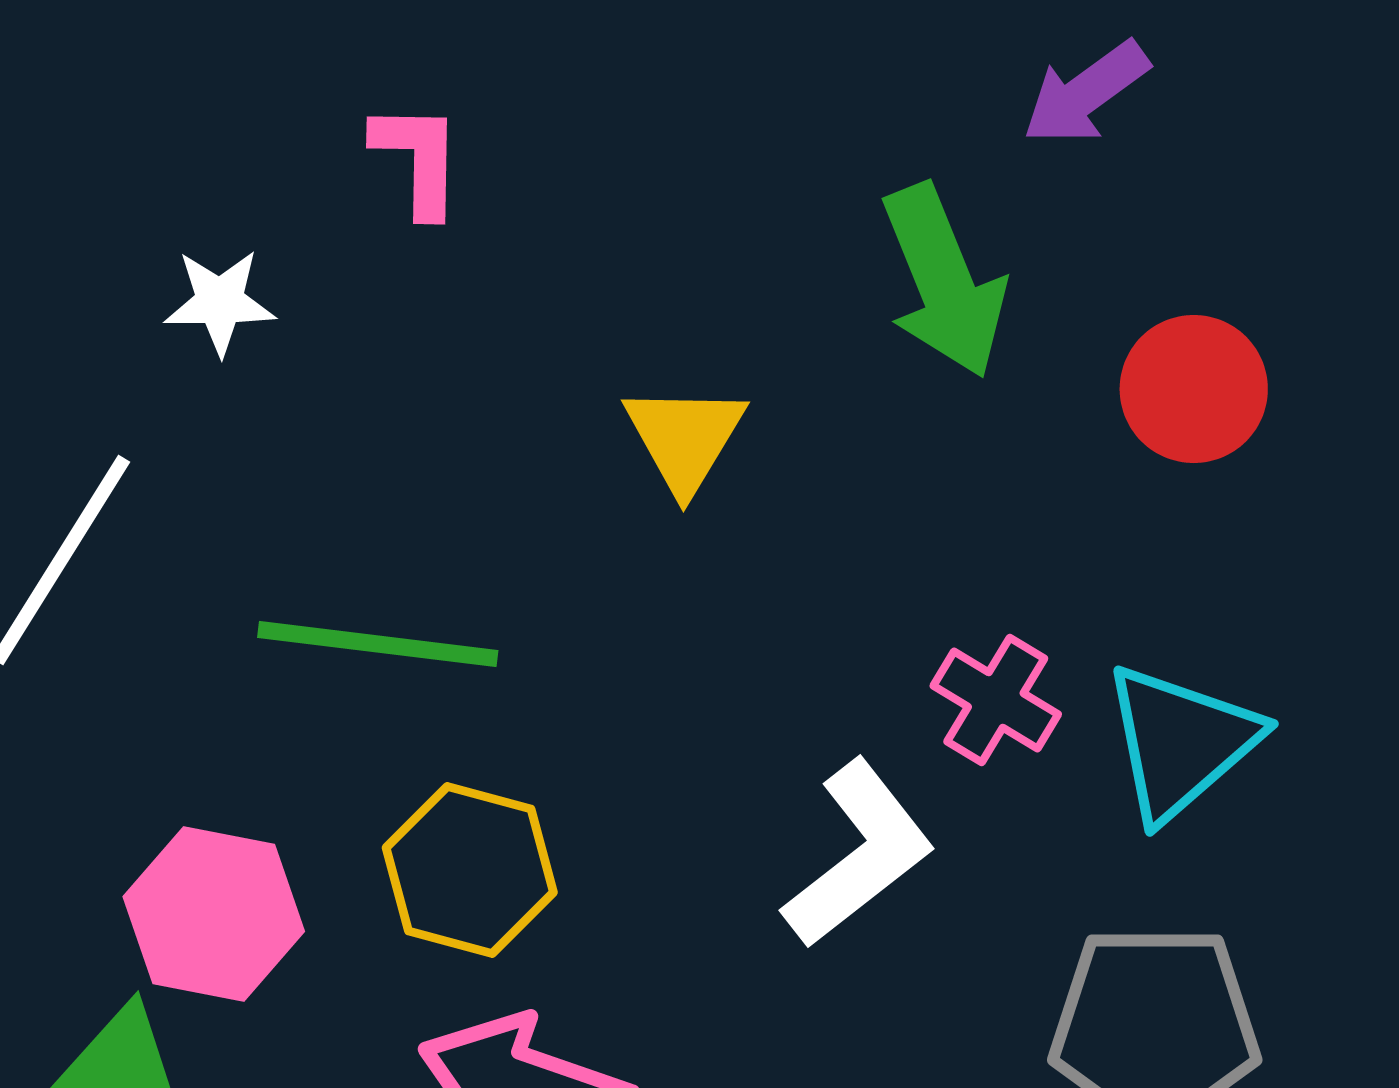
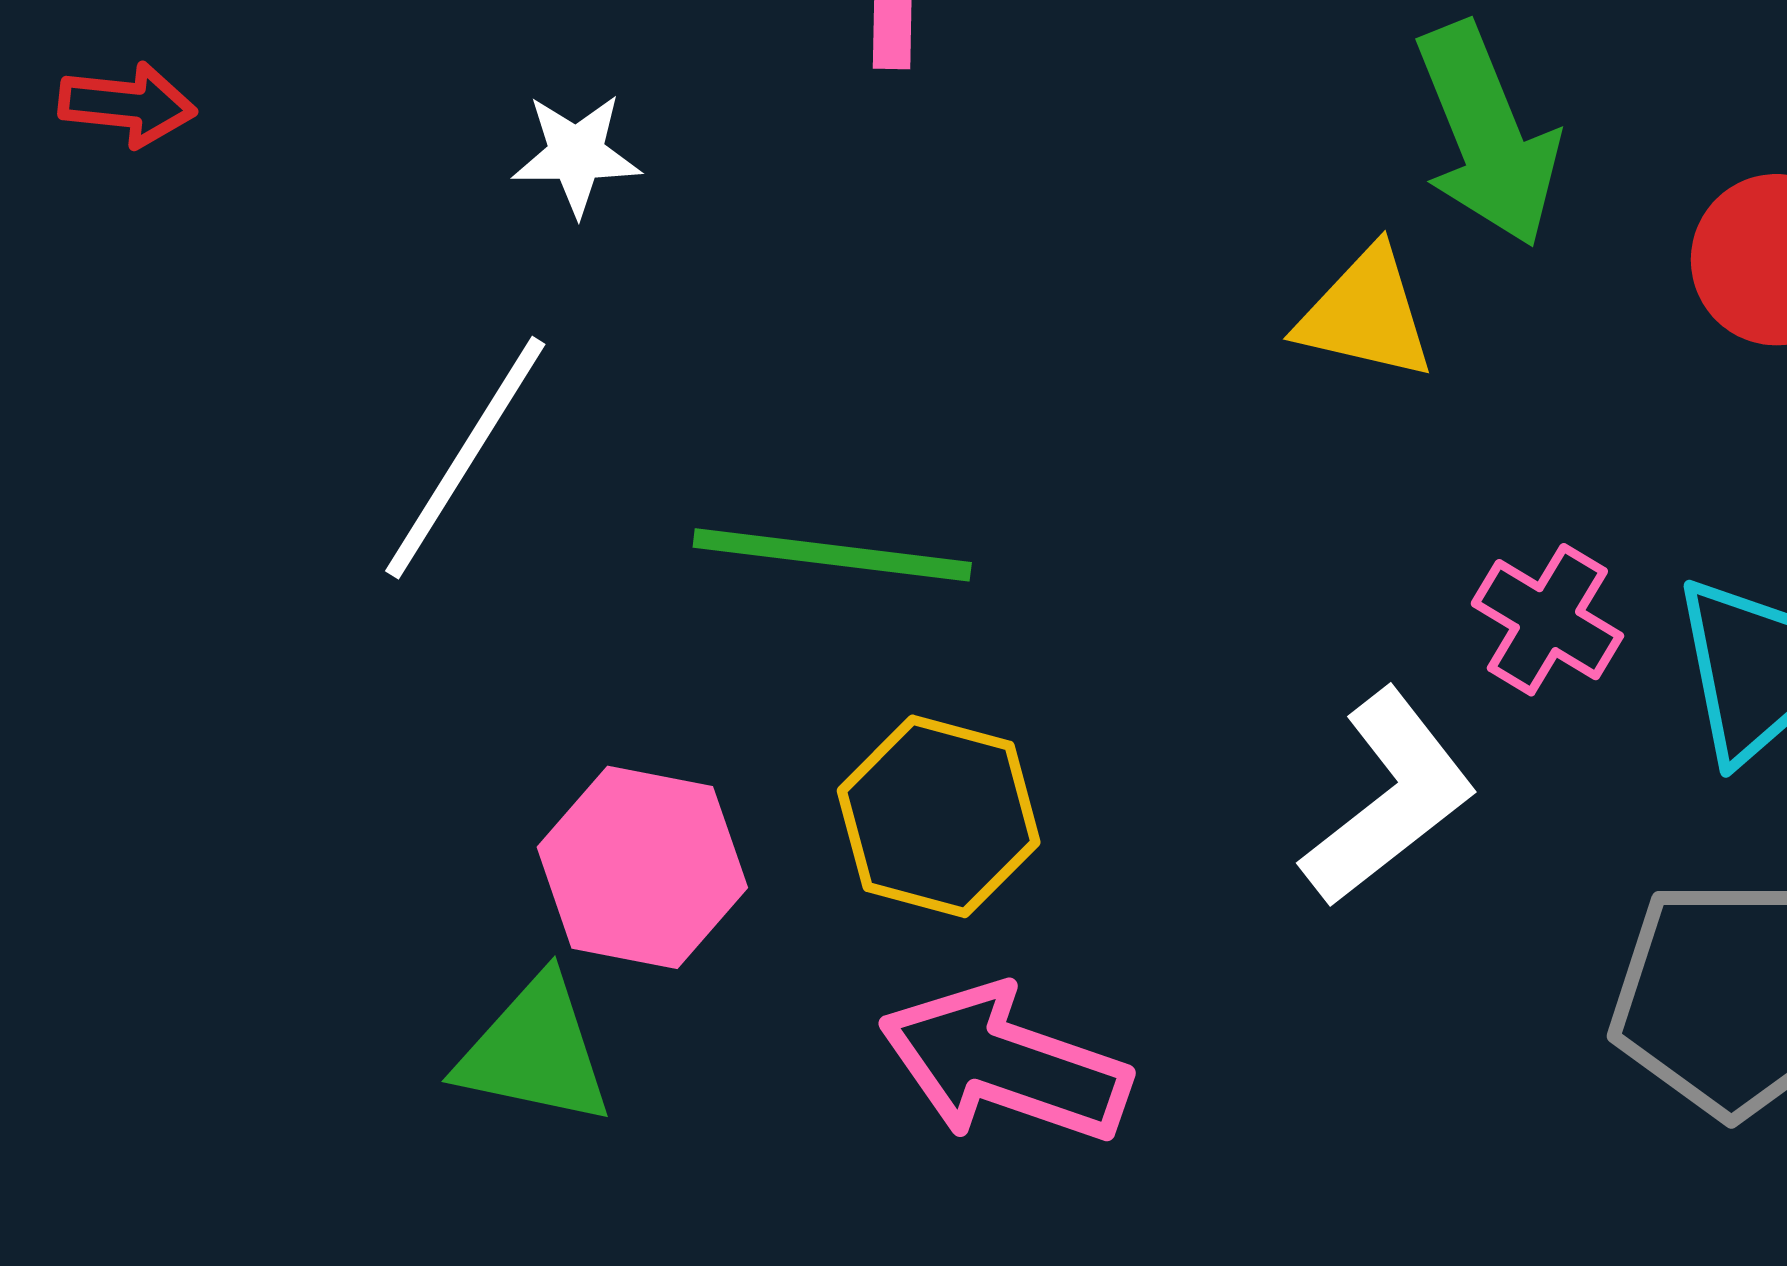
white star: (220, 302) -> (576, 154), moved
yellow triangle: (685, 438) -> (1366, 314), moved, turned -48

